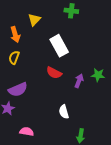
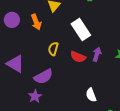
yellow semicircle: (14, 57) -> (53, 49), moved
purple arrow: (79, 81) -> (97, 54), moved

